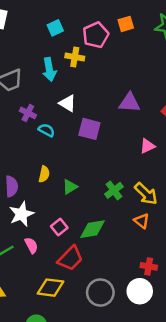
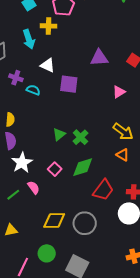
yellow semicircle: (44, 174) -> (10, 120), moved
green cross: (114, 190) -> (80, 137), moved
red trapezoid: (70, 258) -> (103, 190), moved
gray circle: (100, 293) -> (85, 223), moved

